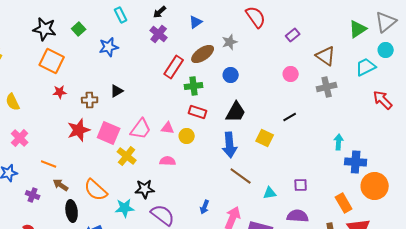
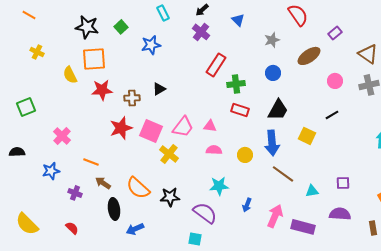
blue triangle: (196, 22) -> (238, 20), turned -40
brown ellipse: (203, 54) -> (309, 56), moved
orange square: (52, 61) -> (94, 59), turned -30
pink circle: (291, 74) -> (335, 81), moved
red star: (60, 92) -> (102, 90), size x1.5
yellow semicircle: (13, 102) -> (70, 75), moved
yellow circle: (187, 136) -> (245, 155), moved
pink semicircle: (168, 161) -> (214, 150), moved
black star: (145, 189) -> (170, 197), moved
cyan star: (125, 208) -> (219, 186), moved

